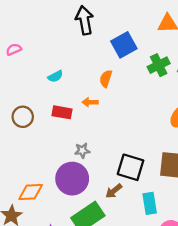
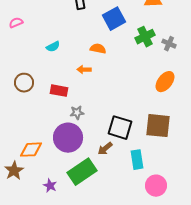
orange semicircle: (106, 79) -> (98, 49), turned 84
red rectangle: (62, 112) -> (59, 91), moved

